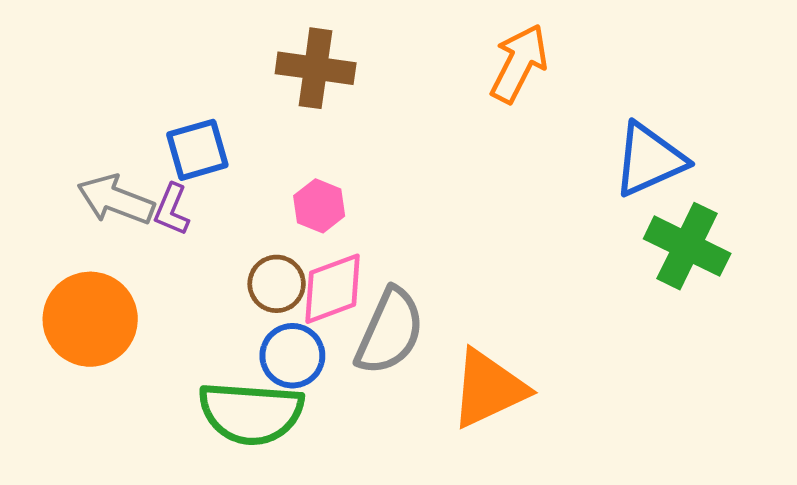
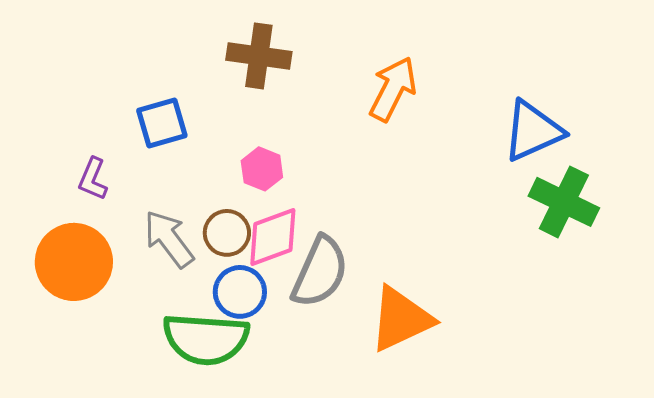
orange arrow: (519, 63) -> (393, 89), moved
gray arrow: (116, 200) -> (169, 239), moved, turned 32
purple L-shape: (172, 210) -> (93, 179), moved

